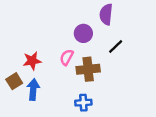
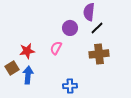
black line: (116, 47) -> (97, 28), moved
brown cross: (88, 69) -> (99, 54), moved

